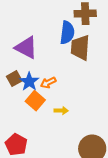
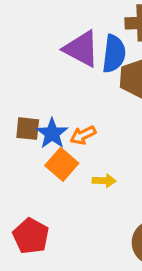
purple triangle: (26, 48) -> (81, 49), moved
brown square: (14, 79) -> (28, 129), turned 35

